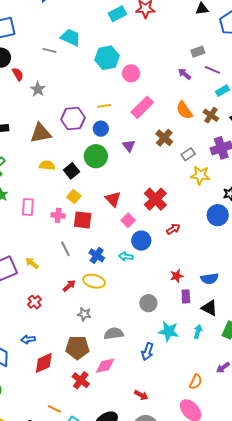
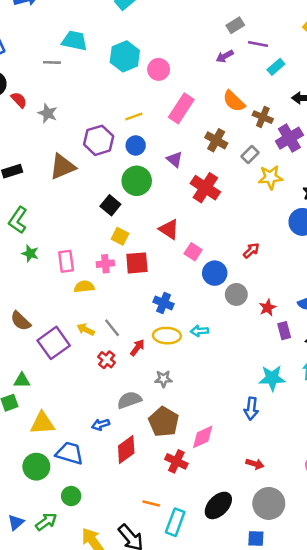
purple arrow: (184, 74) -> (225, 56), turned -56
brown cross: (211, 115) -> (263, 117), moved
yellow semicircle: (47, 165) -> (84, 287), moved
red cross: (155, 199) -> (205, 188), moved
gray line: (65, 249) -> (112, 328), moved
cyan arrow: (126, 256) -> (199, 331), moved
red cross: (34, 302) -> (107, 360), moved
gray circle: (148, 303) -> (236, 294), moved
gray semicircle: (114, 334) -> (129, 400), moved
brown pentagon: (77, 348) -> (164, 422), turned -30

